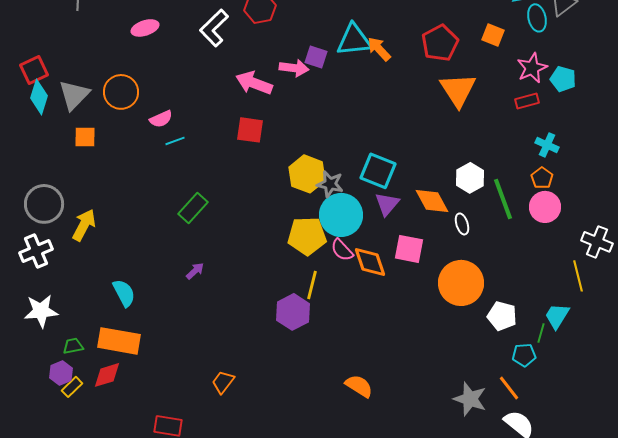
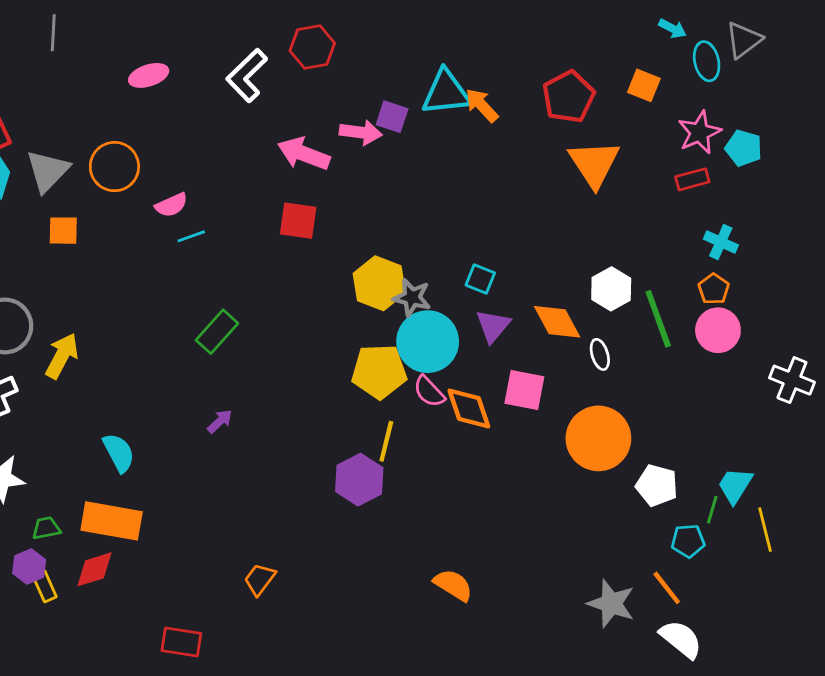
cyan square: (378, 171) -> (480, 279), size x0.6
yellow line: (578, 276) -> (765, 530), moved
yellow rectangle: (72, 387) -> (45, 586), turned -70

